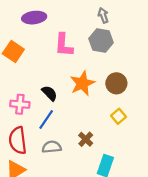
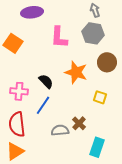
orange star: (82, 83) -> (76, 72), turned -30
brown circle: (116, 83) -> (107, 62), moved
yellow square: (119, 116) -> (100, 97), moved, turned -32
gray semicircle: (52, 147) -> (60, 130), moved

